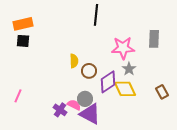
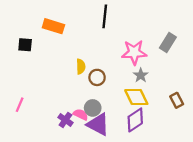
orange rectangle: (23, 24) -> (53, 26), moved, turned 30
gray rectangle: (154, 39) -> (168, 43), turned 30
purple diamond: (108, 82) -> (135, 120), moved

